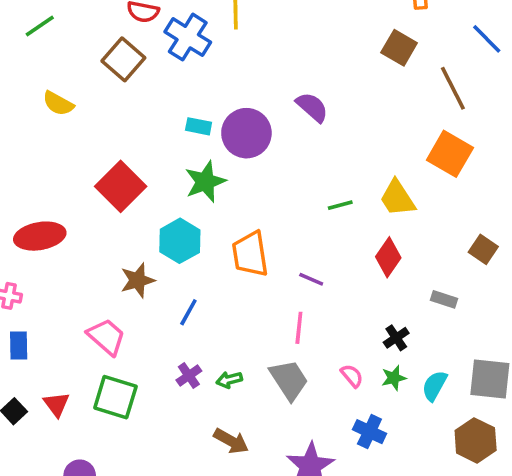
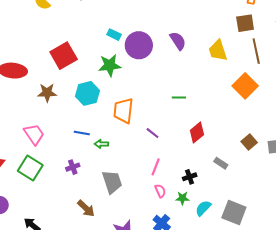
brown square: (399, 48) -> (245, 23), moved, turned 36
yellow trapezoid: (397, 198) -> (218, 51), moved
brown star: (137, 280) -> (47, 93), moved
blue line: (188, 312) -> (82, 133), turned 56
pink line: (299, 328) -> (156, 167), moved
green arrow: (229, 380) -> (101, 144), moved
gray trapezoid: (289, 380) -> (112, 182), moved

